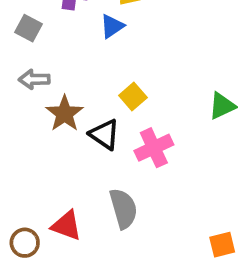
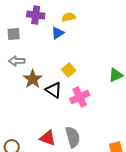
gray square: (28, 28) -> (14, 34), turned -32
gray semicircle: (123, 208) -> (73, 137), moved
red triangle: (66, 226) -> (48, 138), moved

